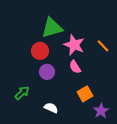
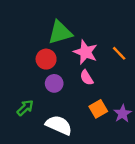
white semicircle: (51, 108) -> (59, 125), size x1.6
purple star: (101, 111) -> (123, 114), moved

